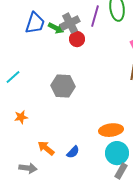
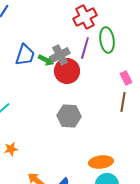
red circle: (77, 39) -> (67, 71), size x1.6
gray hexagon: (63, 86) -> (69, 116), moved

